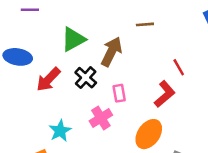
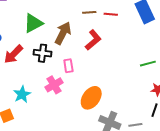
red line: (179, 67) -> (111, 14), moved, turned -56
black cross: (86, 78) -> (42, 53), turned -36
red L-shape: (165, 94) -> (93, 40), moved

